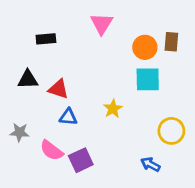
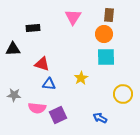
brown rectangle: (171, 42) -> (109, 15), moved
black triangle: (28, 79) -> (13, 49), moved
pink semicircle: (52, 150) -> (37, 108), turned -30
blue arrow: (150, 164) -> (100, 118), moved

